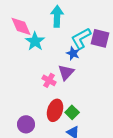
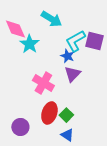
cyan arrow: (57, 16) -> (51, 19), turned 120
purple triangle: (66, 72) -> (72, 74), moved
pink cross: (49, 80) -> (43, 83), size x1.5

